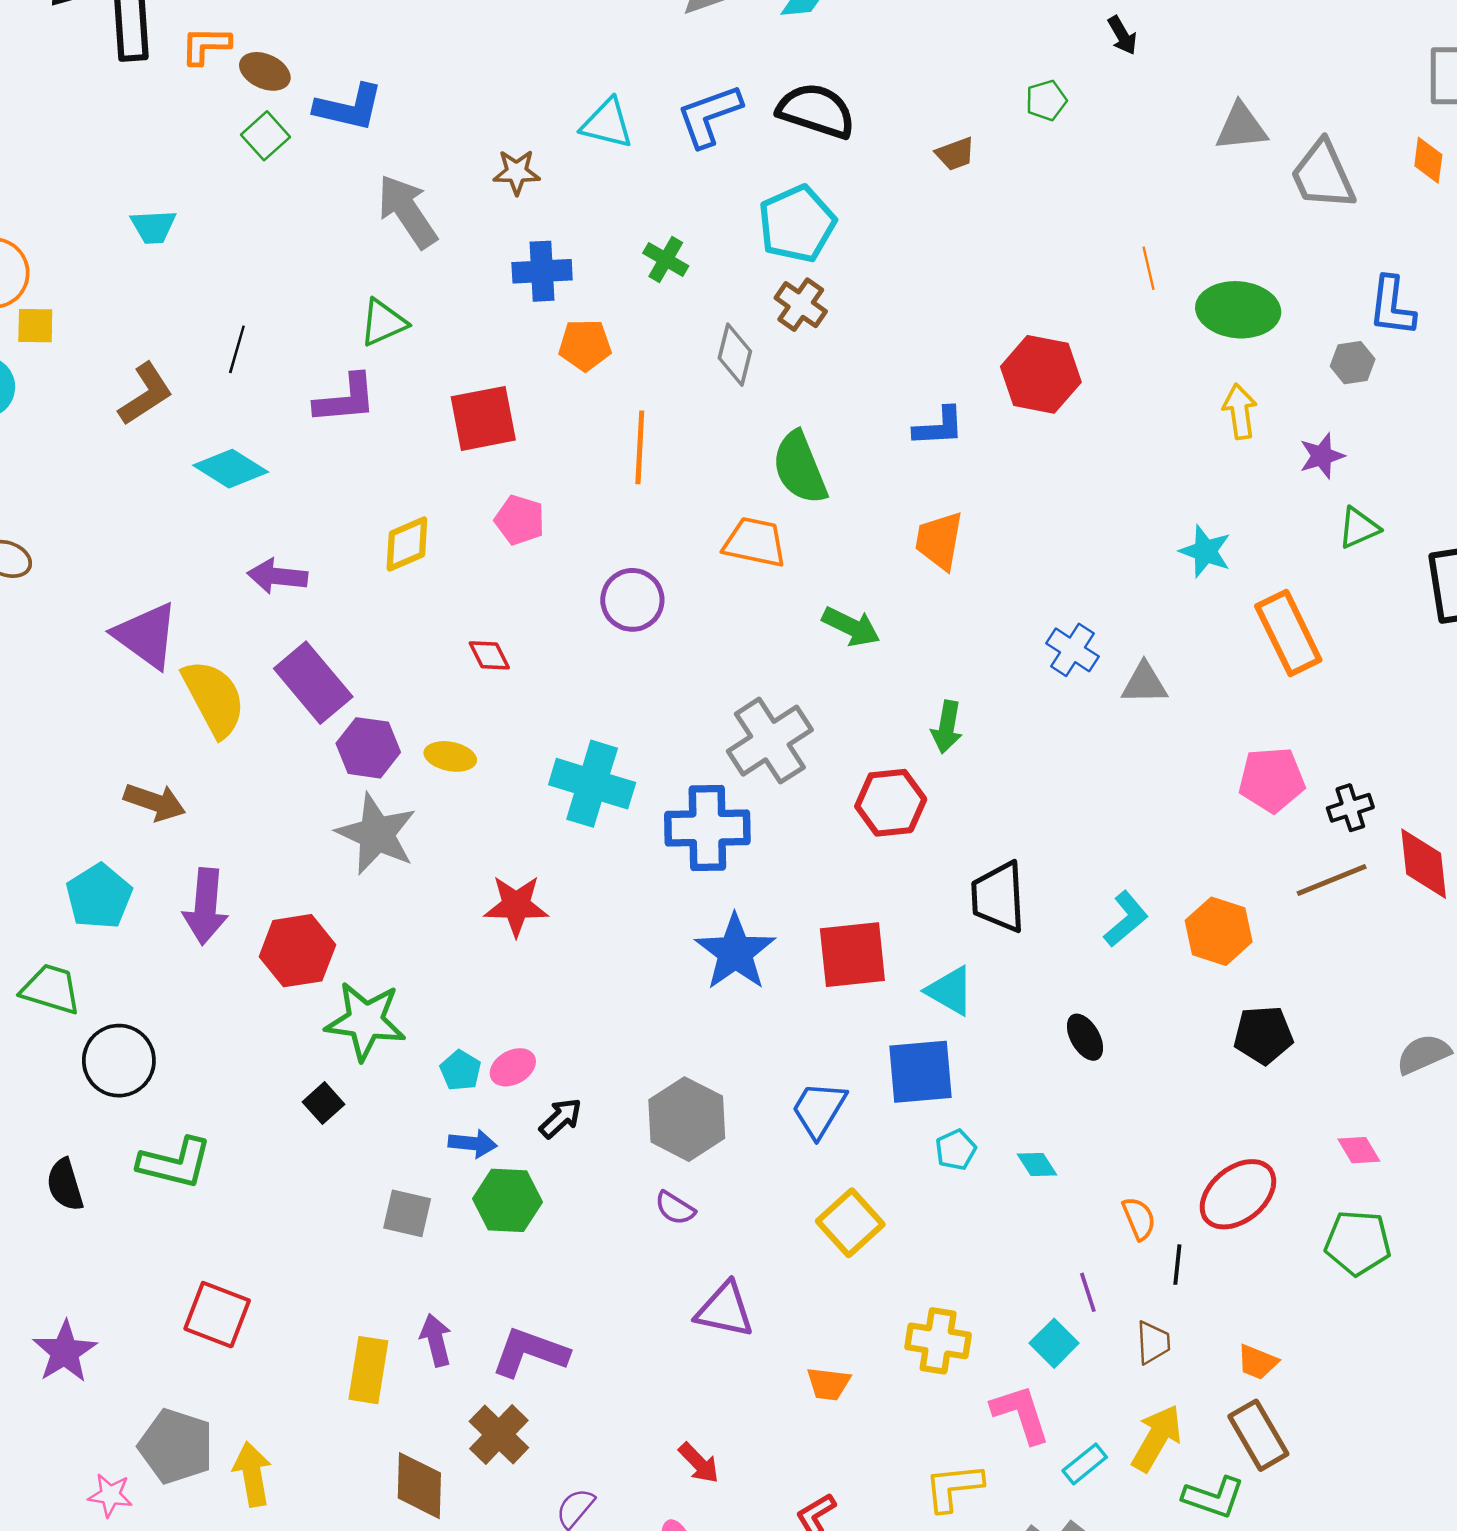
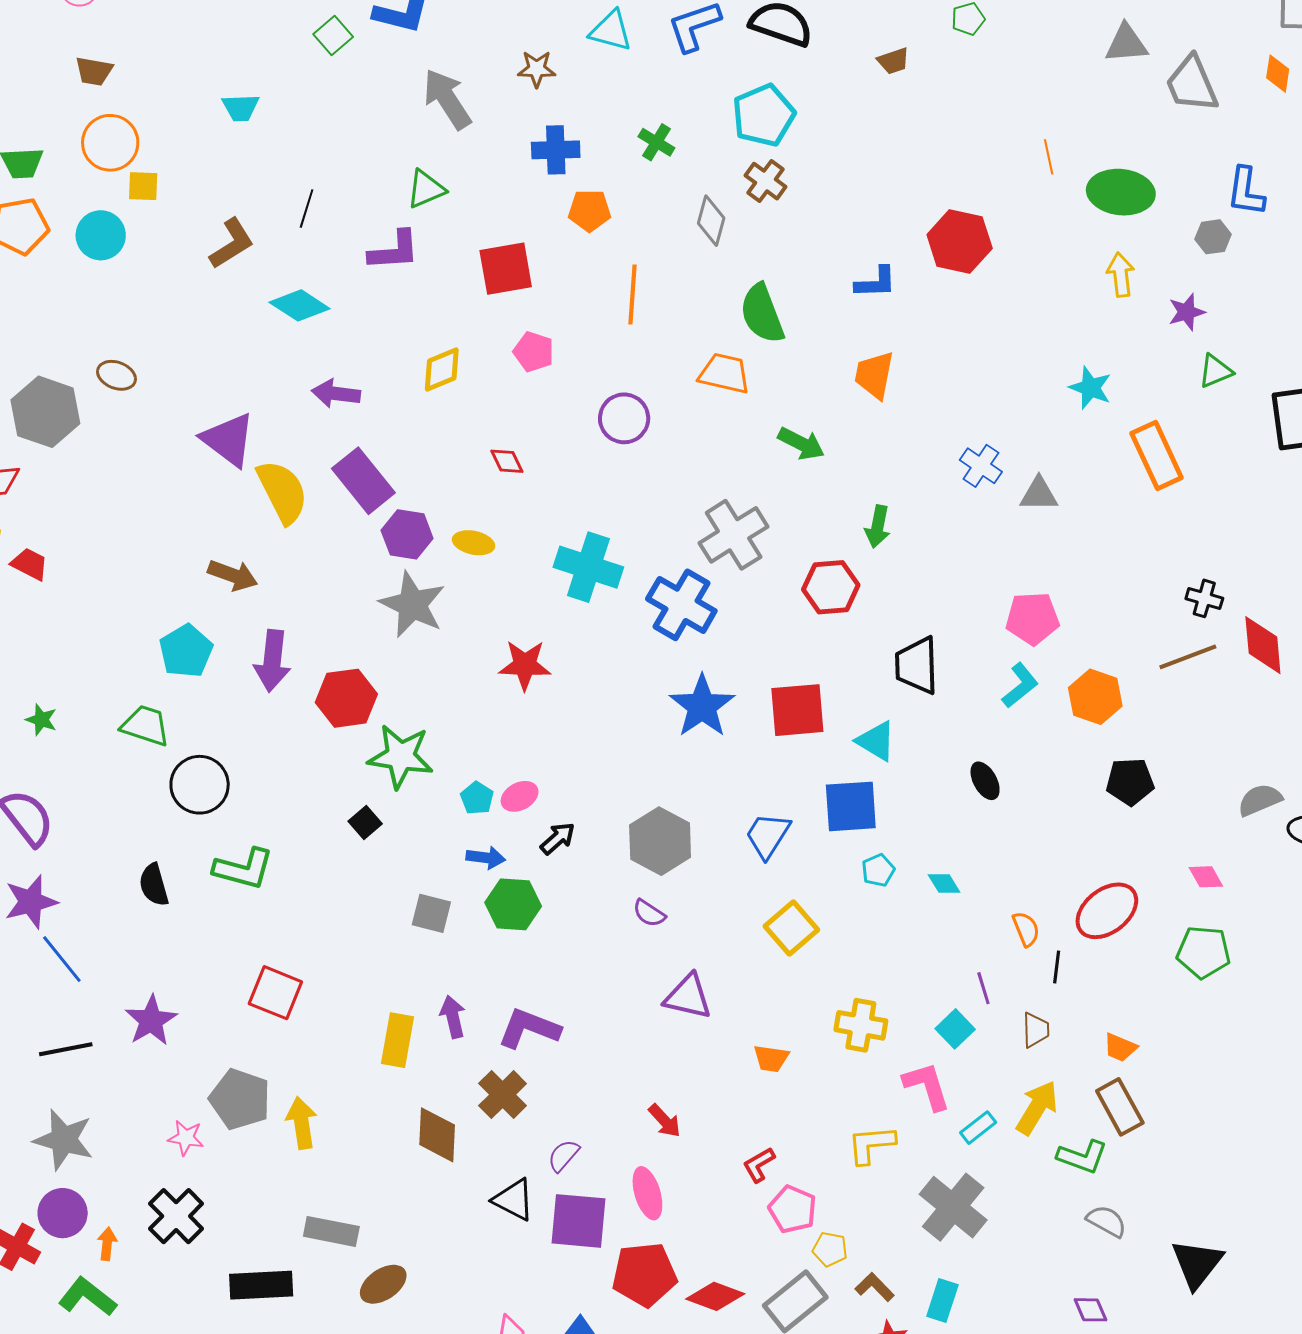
pink pentagon: (1272, 780) -> (1032, 618), moved
black cross: (1350, 808) -> (1204, 598), turned 33
blue cross: (707, 828) -> (681, 605), turned 30

